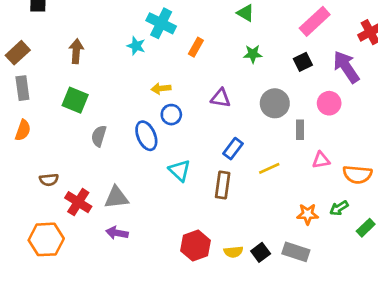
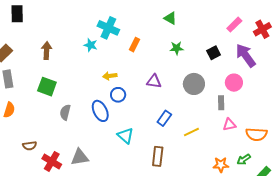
pink rectangle: (315, 21) -> (234, 25), moved, size x0.7
gray rectangle: (300, 130) -> (221, 103), moved
brown rectangle: (223, 185) -> (158, 156), moved

